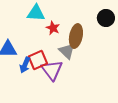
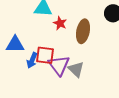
gray triangle: (67, 51) -> (76, 69), moved
red square: (38, 60) -> (45, 55), turned 30

